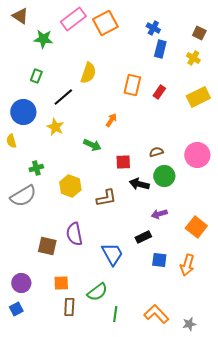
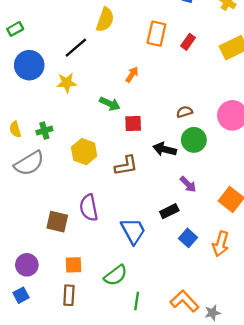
green rectangle: (36, 76) -> (15, 29), moved, turned 40
yellow star: (55, 127) -> (67, 83), turned -30
yellow semicircle: (11, 141) -> (15, 129), moved
red square: (123, 162) -> (133, 124), moved
purple arrow: (159, 214) -> (188, 184), turned -119
blue square: (159, 260) -> (188, 238), turned 35
brown rectangle: (69, 307) -> (69, 295), moved
gray star: (189, 324) -> (213, 313), moved

